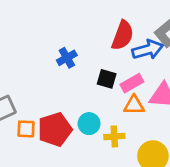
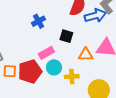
pink rectangle: (132, 83) -> (46, 53), moved

